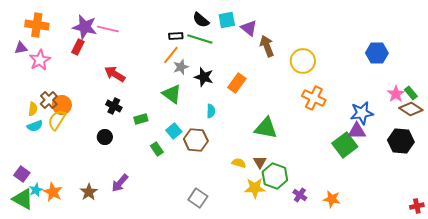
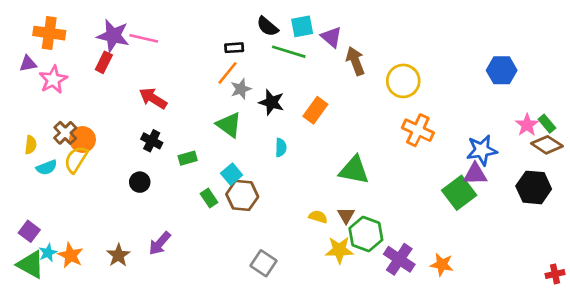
green line: (200, 39) -> (289, 52), moved
yellow semicircle: (33, 109) -> (31, 145), moved
brown hexagon: (196, 140) -> (242, 195), moved
purple cross: (300, 195) -> (399, 259), size x1.6

